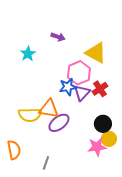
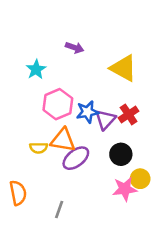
pink hexagon: (79, 73) -> (58, 104), moved
yellow semicircle: (30, 115) -> (39, 148), size x0.6
black circle: (103, 124) -> (121, 154), moved

